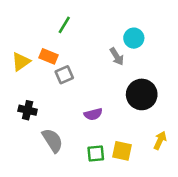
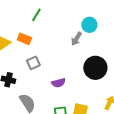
gray arrow: (117, 56) -> (76, 39), turned 64
gray square: (64, 75) -> (33, 63), moved

